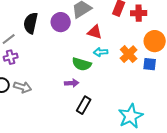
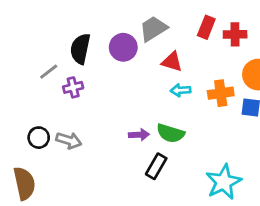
orange cross: (129, 54) -> (221, 93), turned 36
purple cross: (11, 57) -> (73, 87), moved
green semicircle: (82, 64) -> (171, 133), moved

